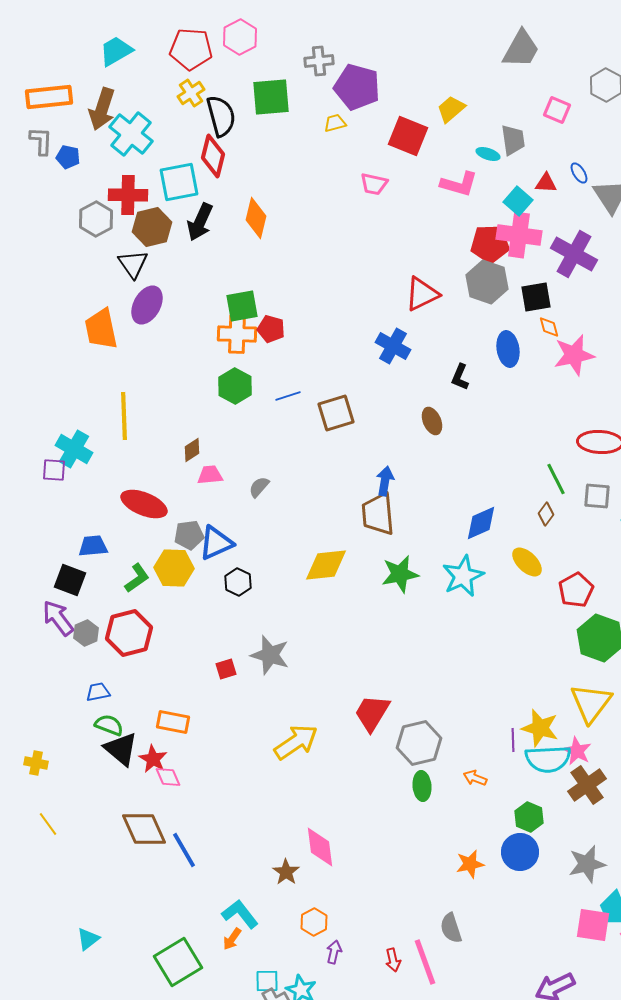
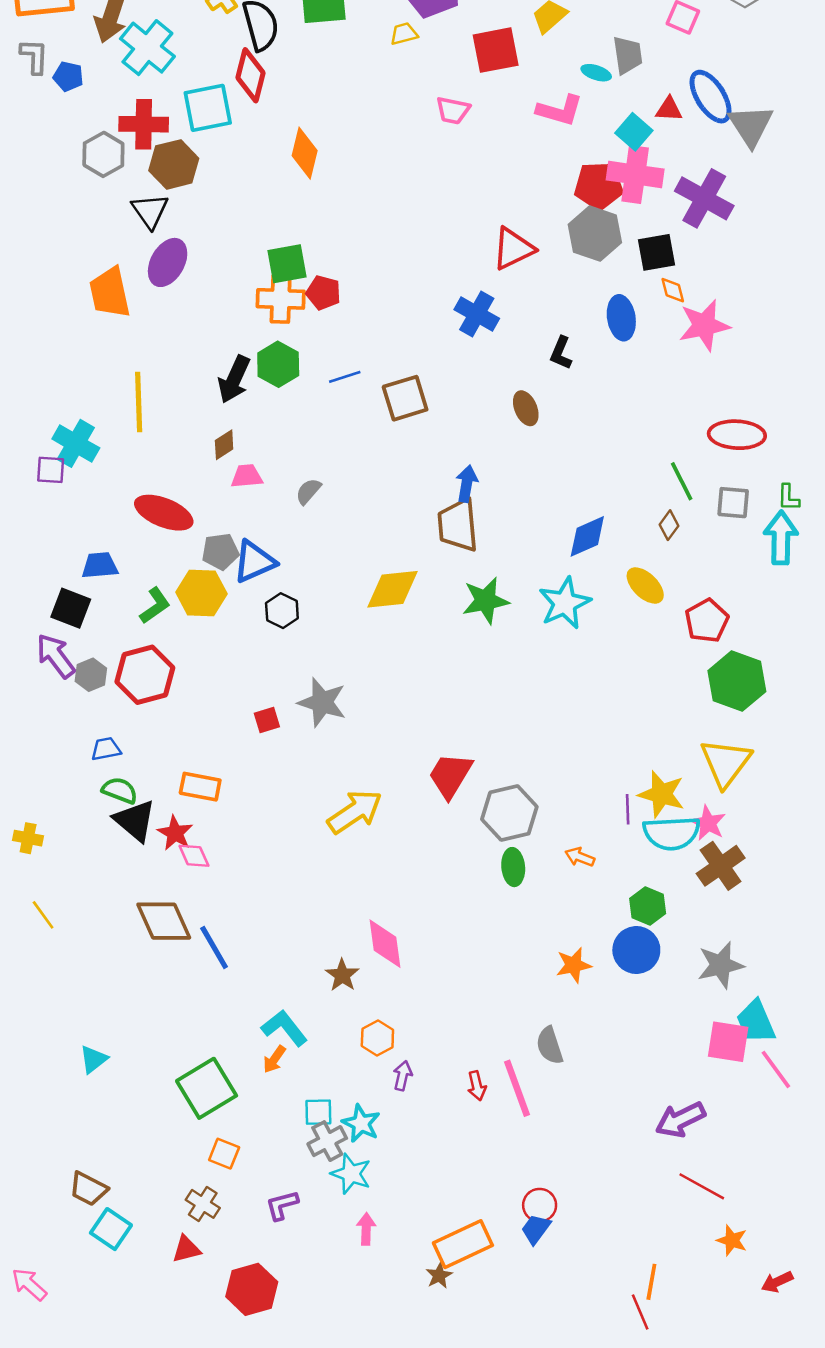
red square: (408, 136) -> (496, 50), turned -33
blue ellipse: (579, 173) -> (711, 97), size x2.0
black arrow: (200, 222) -> (234, 379), moved

